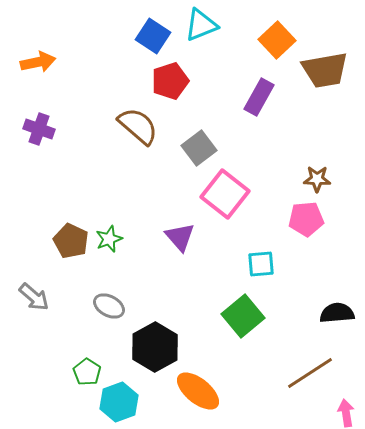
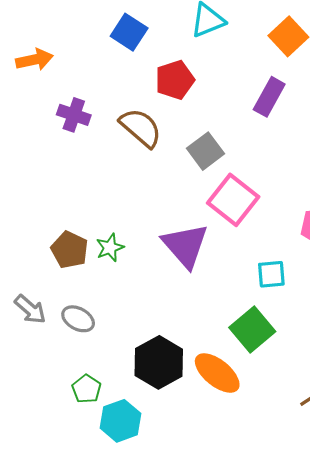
blue square: (153, 36) -> (129, 32), moved
purple cross: (39, 129) -> (74, 115), moved
purple triangle: (180, 237) -> (185, 246), size x1.5
gray ellipse: (109, 306) -> (78, 319), moved
orange ellipse: (198, 391) -> (217, 373), moved

